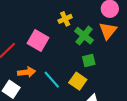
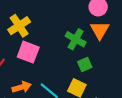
yellow cross: (65, 19) -> (19, 26), moved, size x1.5

